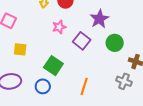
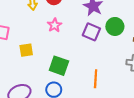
purple square: (82, 41) -> (91, 32), moved
yellow square: (20, 49) -> (26, 50), moved

